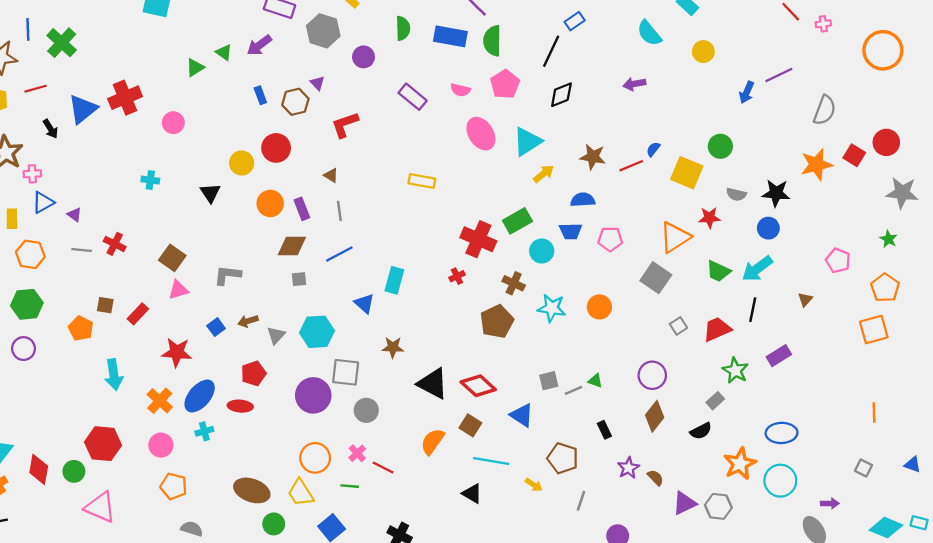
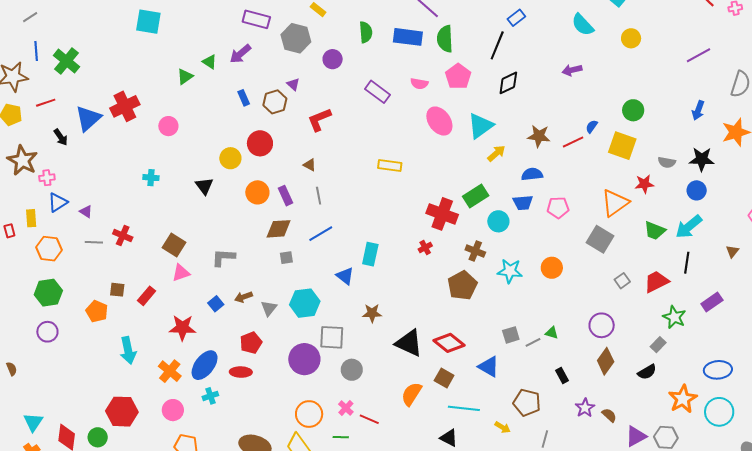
blue arrow: (747, 92) -> (698, 110), moved
green circle: (720, 146) -> (633, 110), moved

